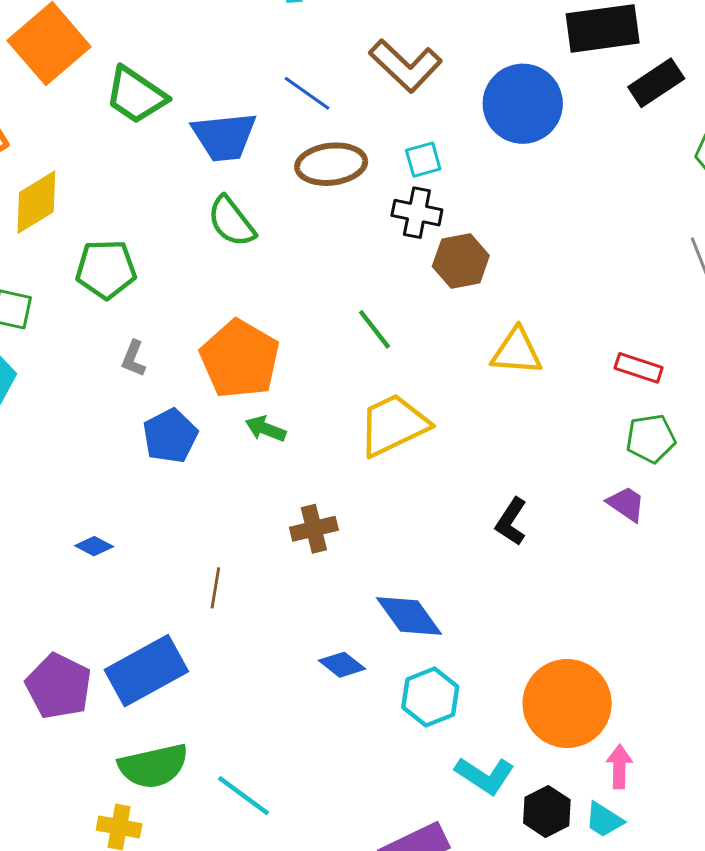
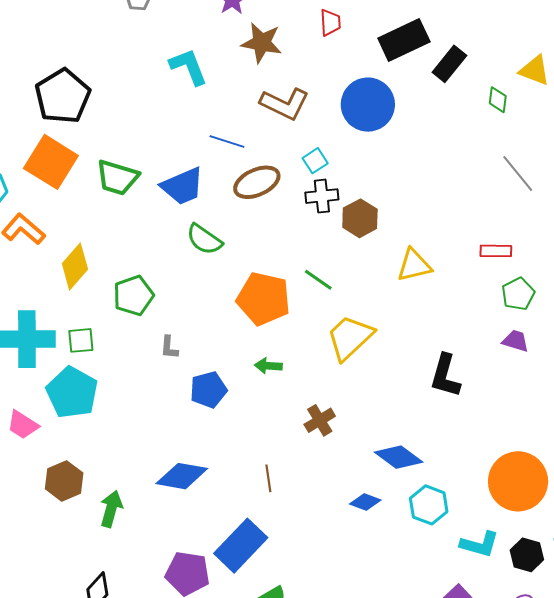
orange pentagon: (240, 359) -> (264, 299), moved
blue pentagon: (170, 436) -> (208, 390), turned 30
black L-shape: (511, 522) -> (445, 376), size x1.4
blue diamond: (94, 546) -> (182, 476), size x2.0

